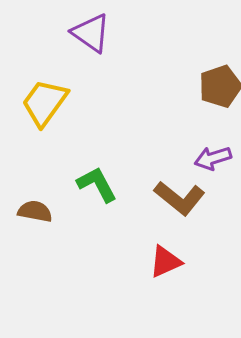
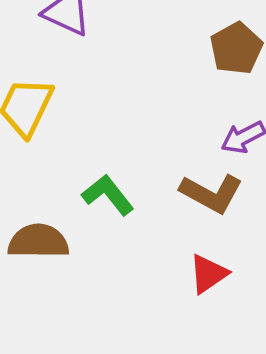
brown semicircle: (35, 211) -> (38, 241), size x1.4

